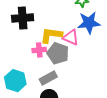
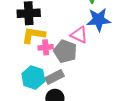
yellow L-shape: (51, 35) -> (33, 35), moved
cyan hexagon: (15, 81) -> (33, 78), moved

